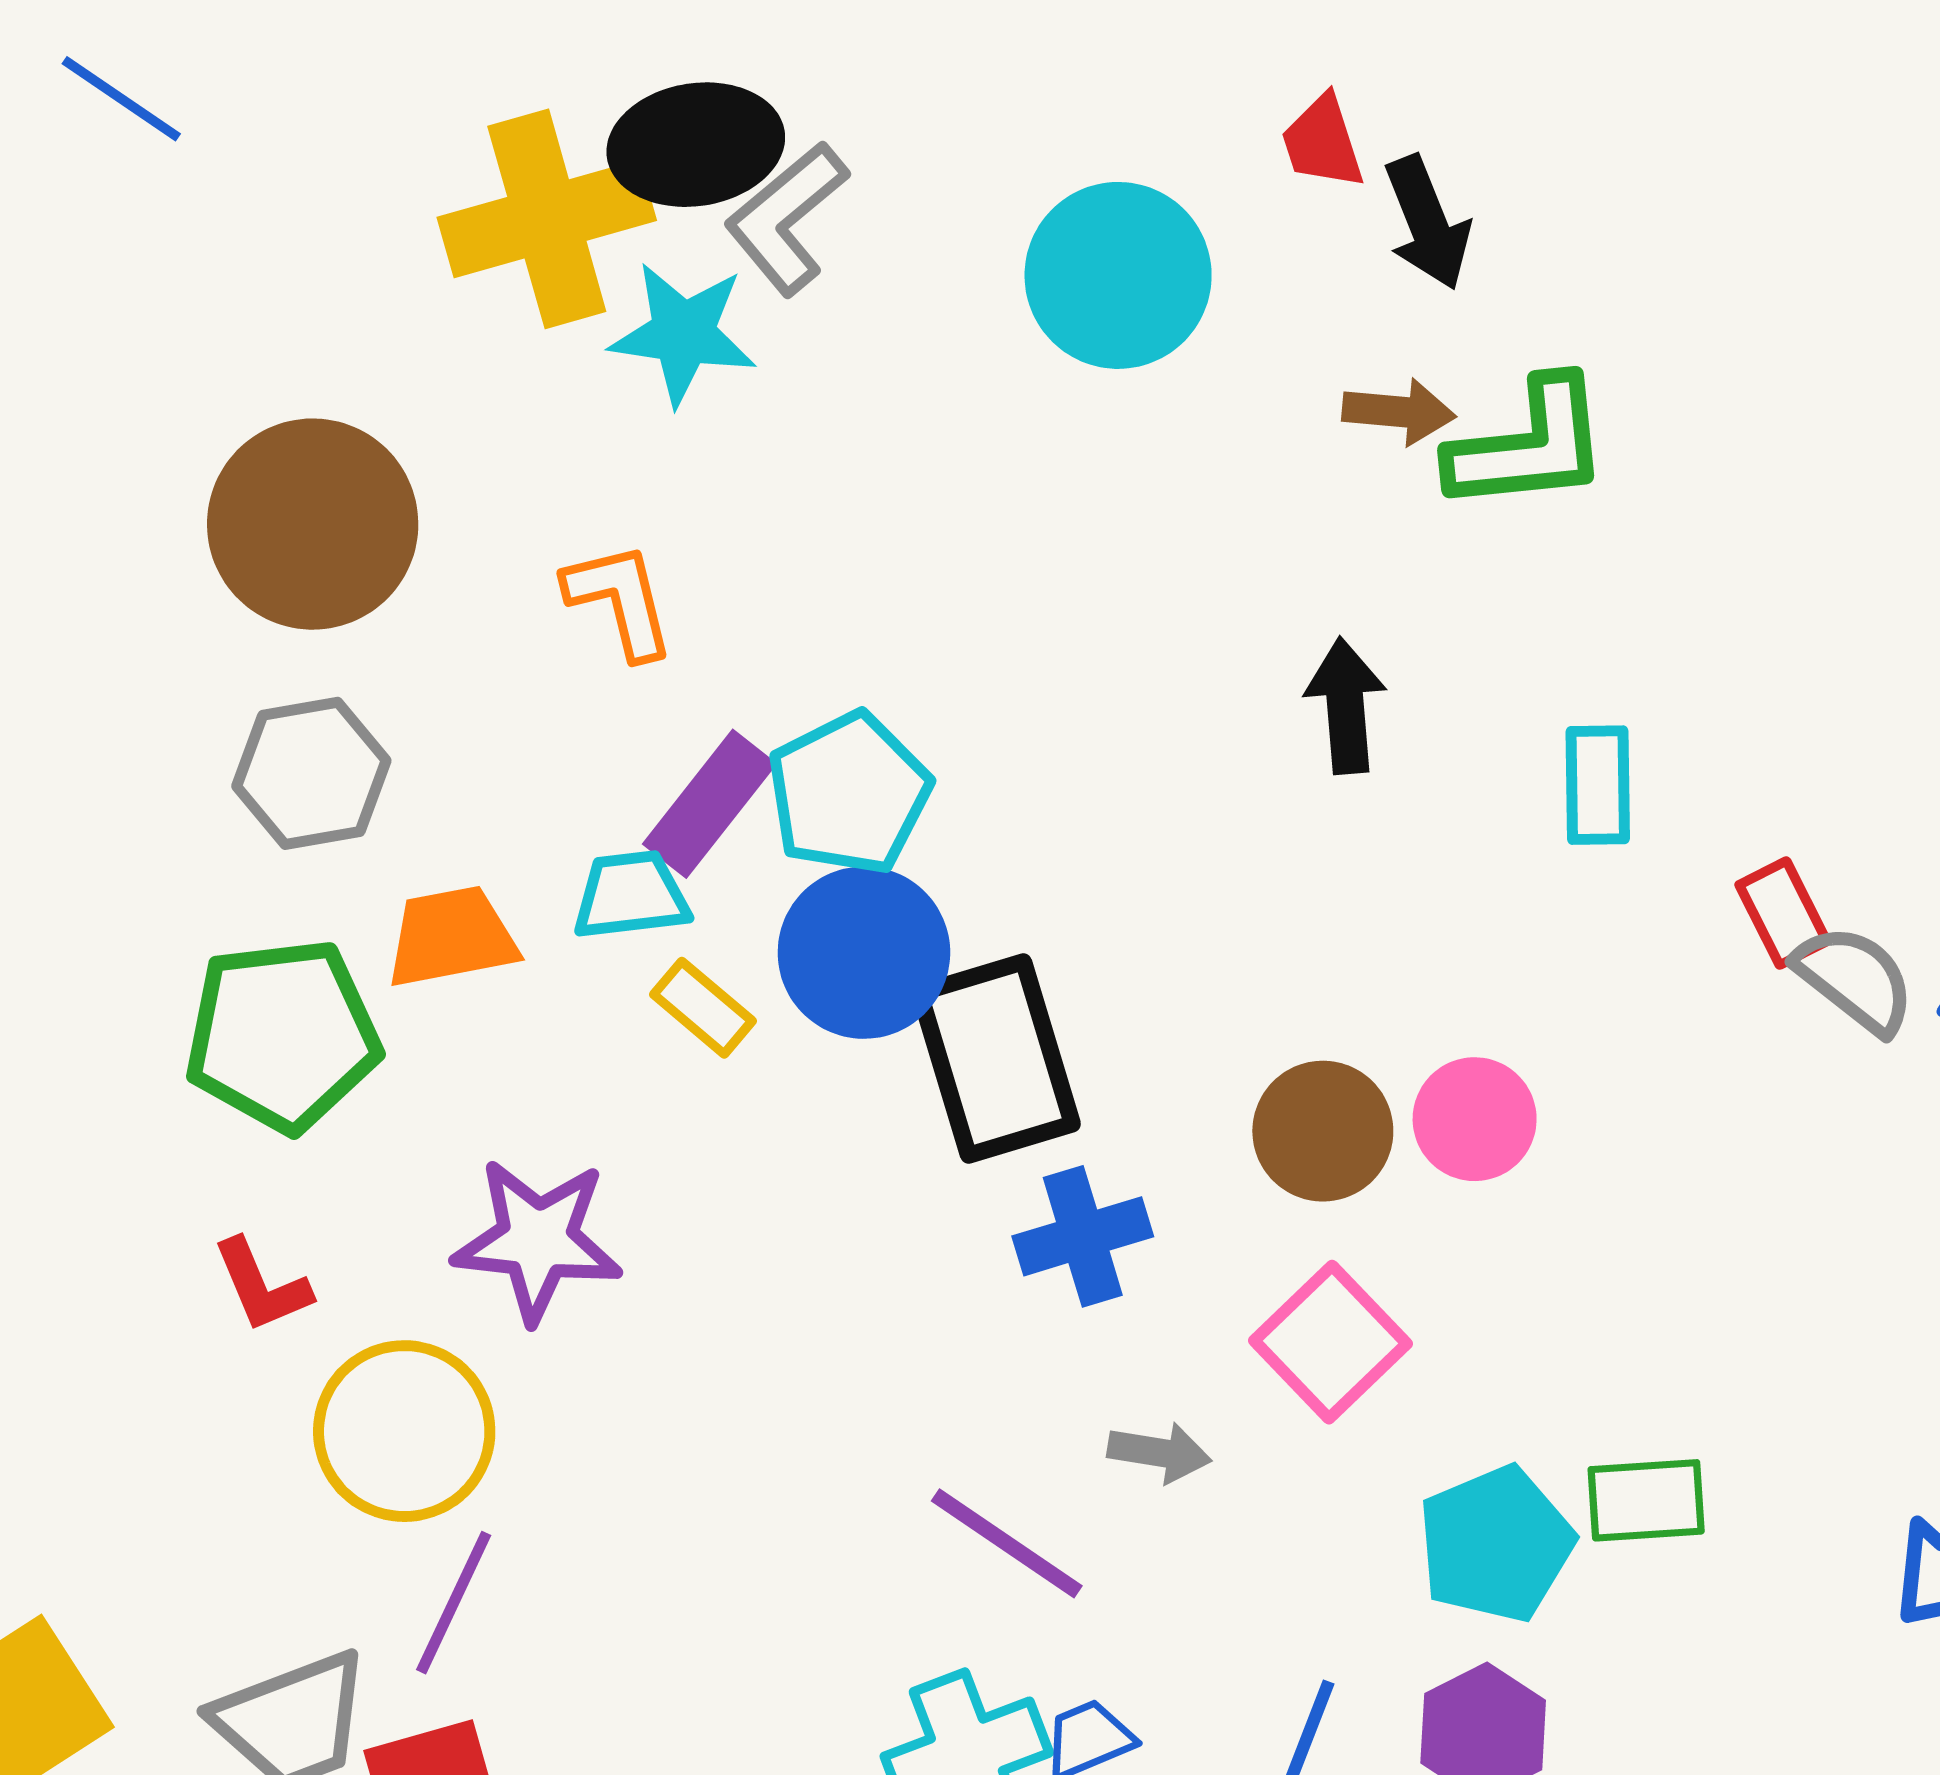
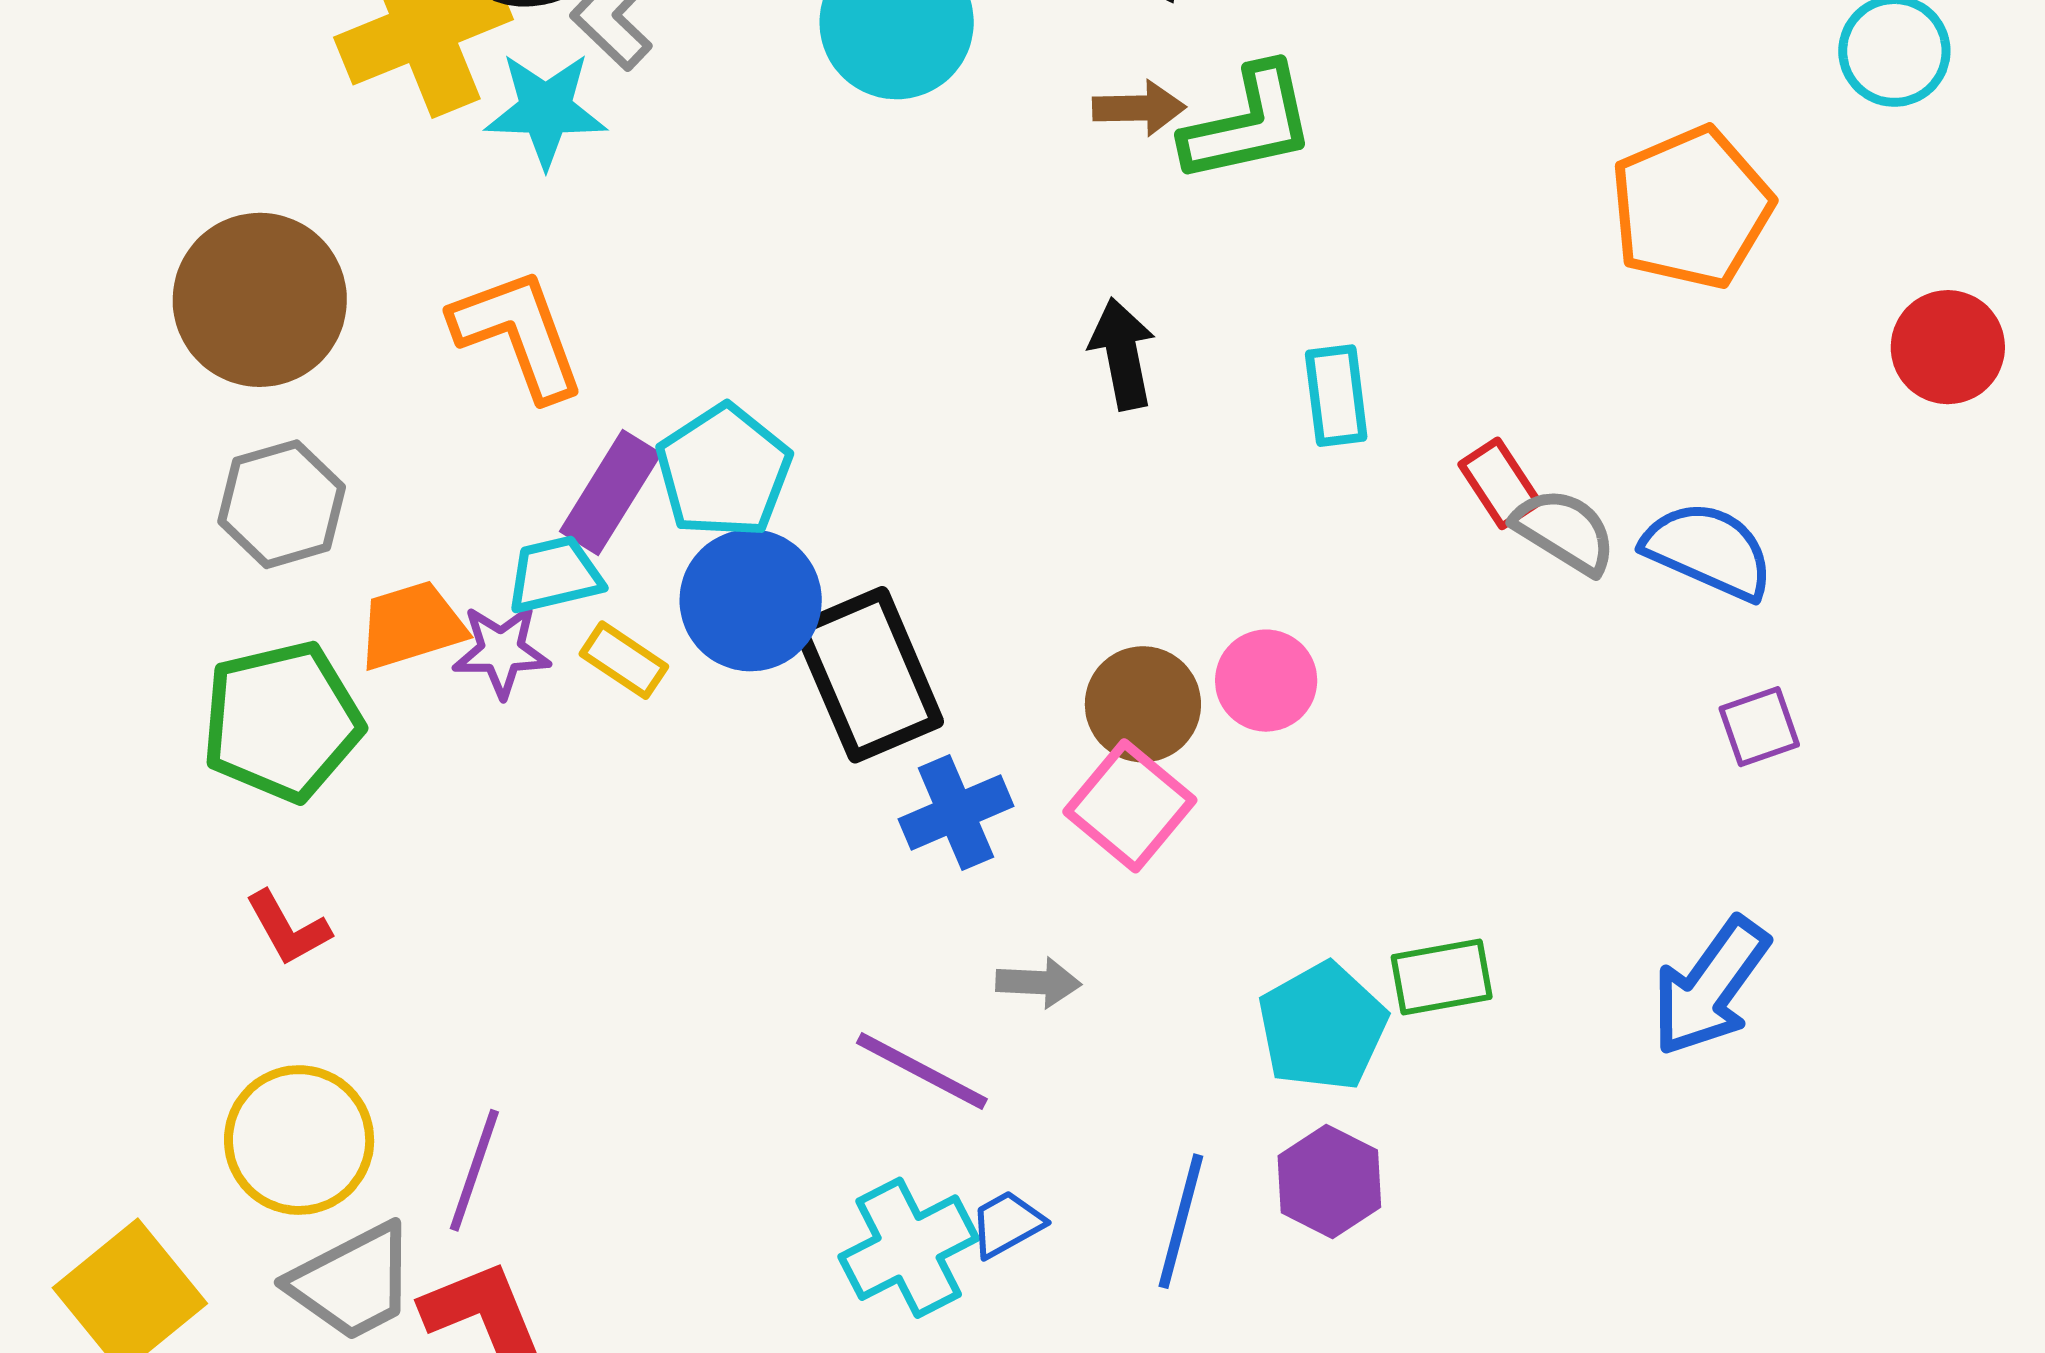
orange L-shape: (620, 600) -> (518, 334), size x1.4
purple star: (537, 1240) -> (501, 651), moved, size x0.7
pink square: (1330, 1342) -> (1130, 806), moved
yellow circle: (404, 1431) -> (299, 1140), moved

